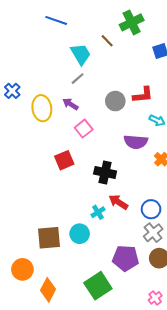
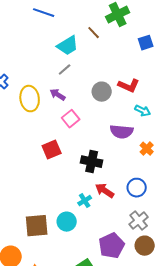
cyan trapezoid: (81, 54) -> (68, 46), turned 90
red L-shape: (143, 95) -> (129, 86), turned 30
blue circle: (151, 209) -> (137, 188), moved
purple pentagon: (126, 258) -> (112, 246), turned -30

